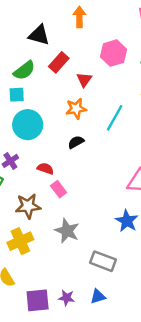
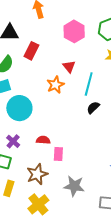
red triangle: (84, 80) -> (69, 67), moved
black semicircle: (76, 142) -> (93, 108), moved
pink rectangle: (59, 189) -> (58, 154), turned 56

